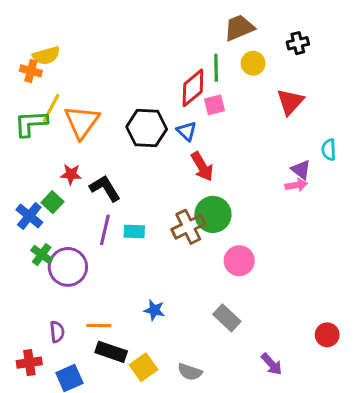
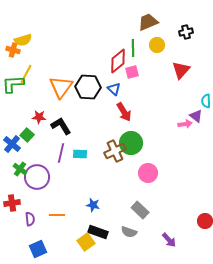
orange triangle: (82, 122) -> (61, 87), moved
purple triangle: (301, 170) -> (196, 116), moved
black rectangle: (111, 352) -> (98, 232), moved
red cross: (29, 363) -> (12, 203), moved
gray semicircle: (190, 372) -> (129, 232), moved

